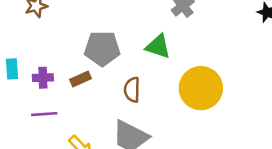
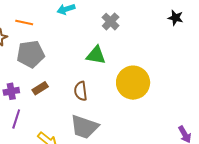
gray pentagon: (102, 49) -> (30, 54), moved
purple line: (44, 114) -> (16, 119), turned -60

